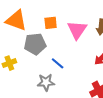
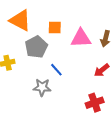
pink triangle: (77, 30) -> (81, 38), turned 45
gray pentagon: (35, 44) -> (36, 47), turned -30

